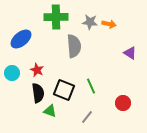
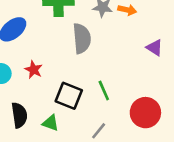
black semicircle: (38, 93) -> (19, 115), moved
red circle: (123, 103) -> (145, 113), size x1.5

